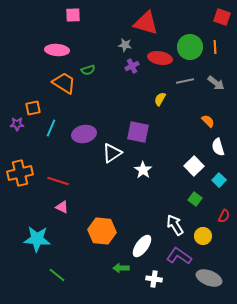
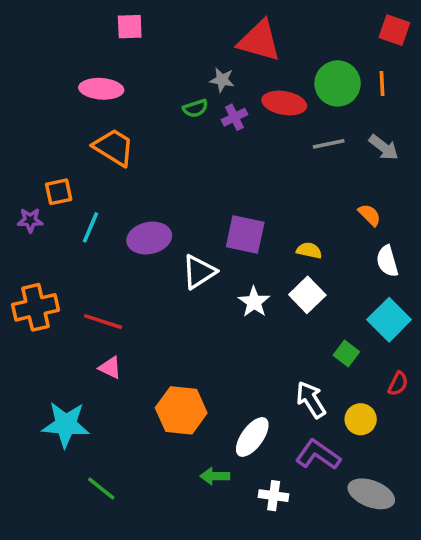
green semicircle: (88, 70) -> (195, 108), moved
yellow semicircle: (160, 99) -> (309, 250), moved, turned 72
white square: (194, 166) -> (307, 295), moved
cyan square: (219, 180) -> (389, 320), size x1.6

